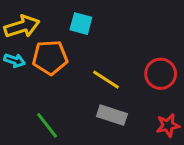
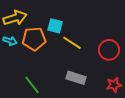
cyan square: (81, 24) -> (55, 26), moved
yellow line: (106, 80) -> (72, 43), moved

